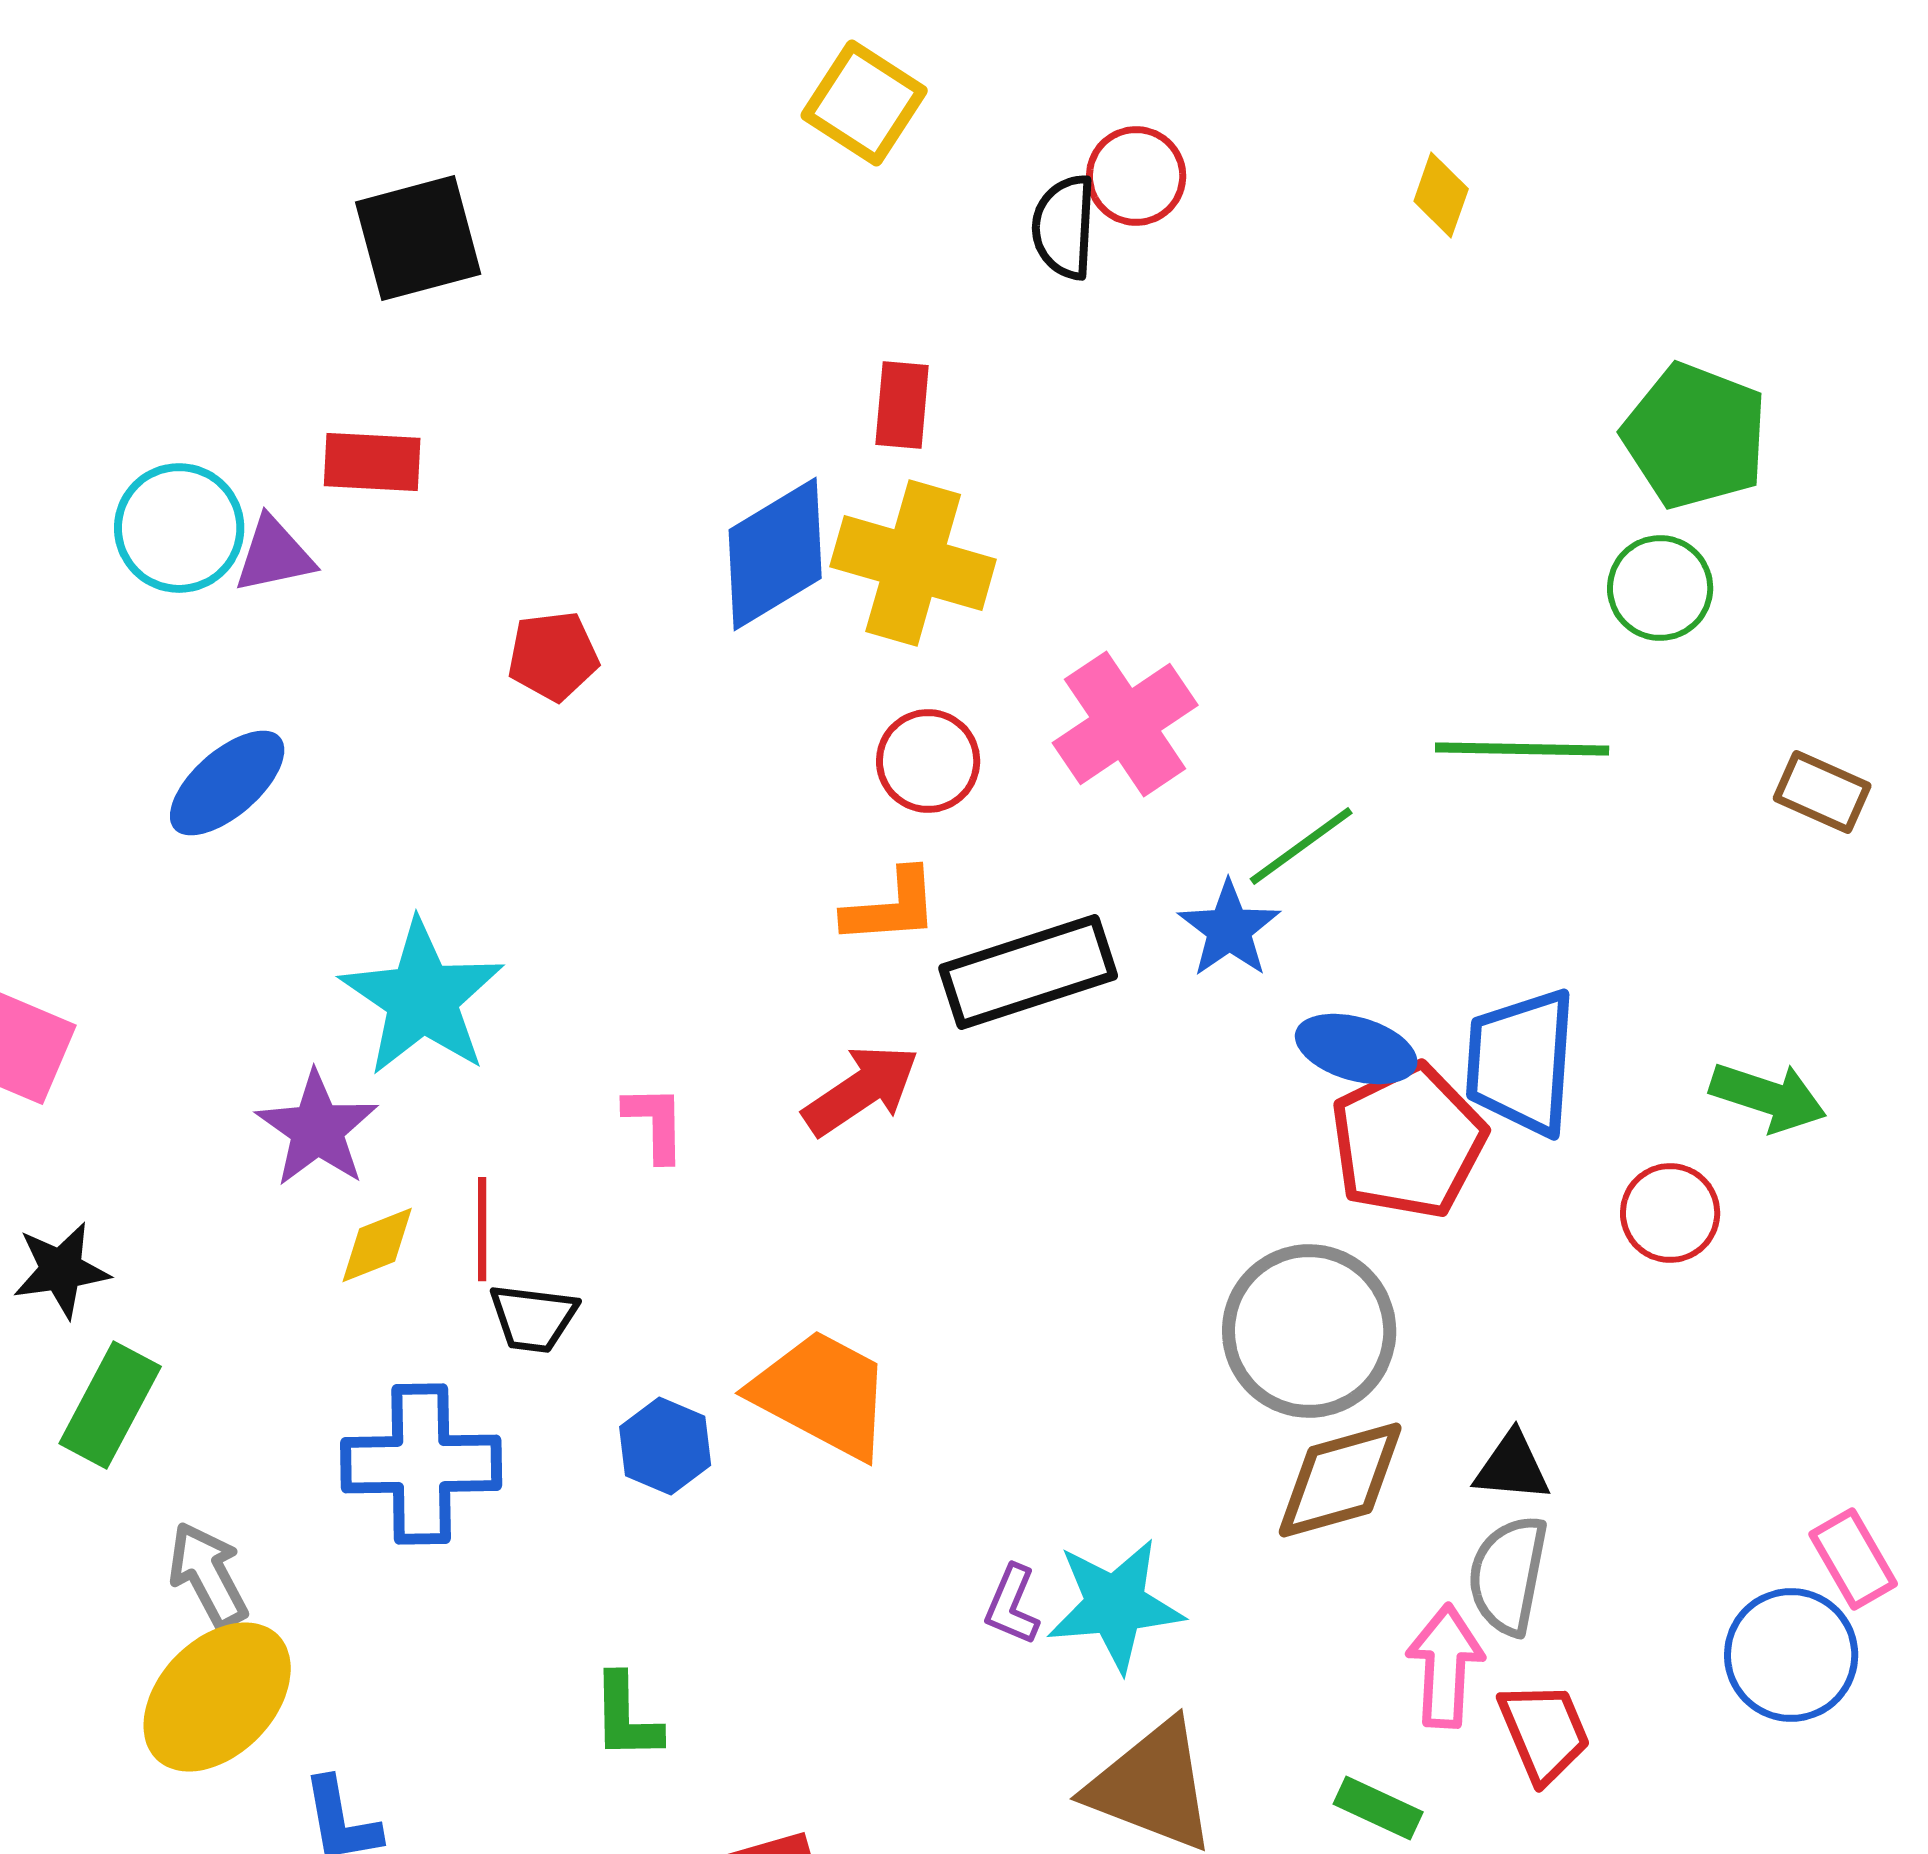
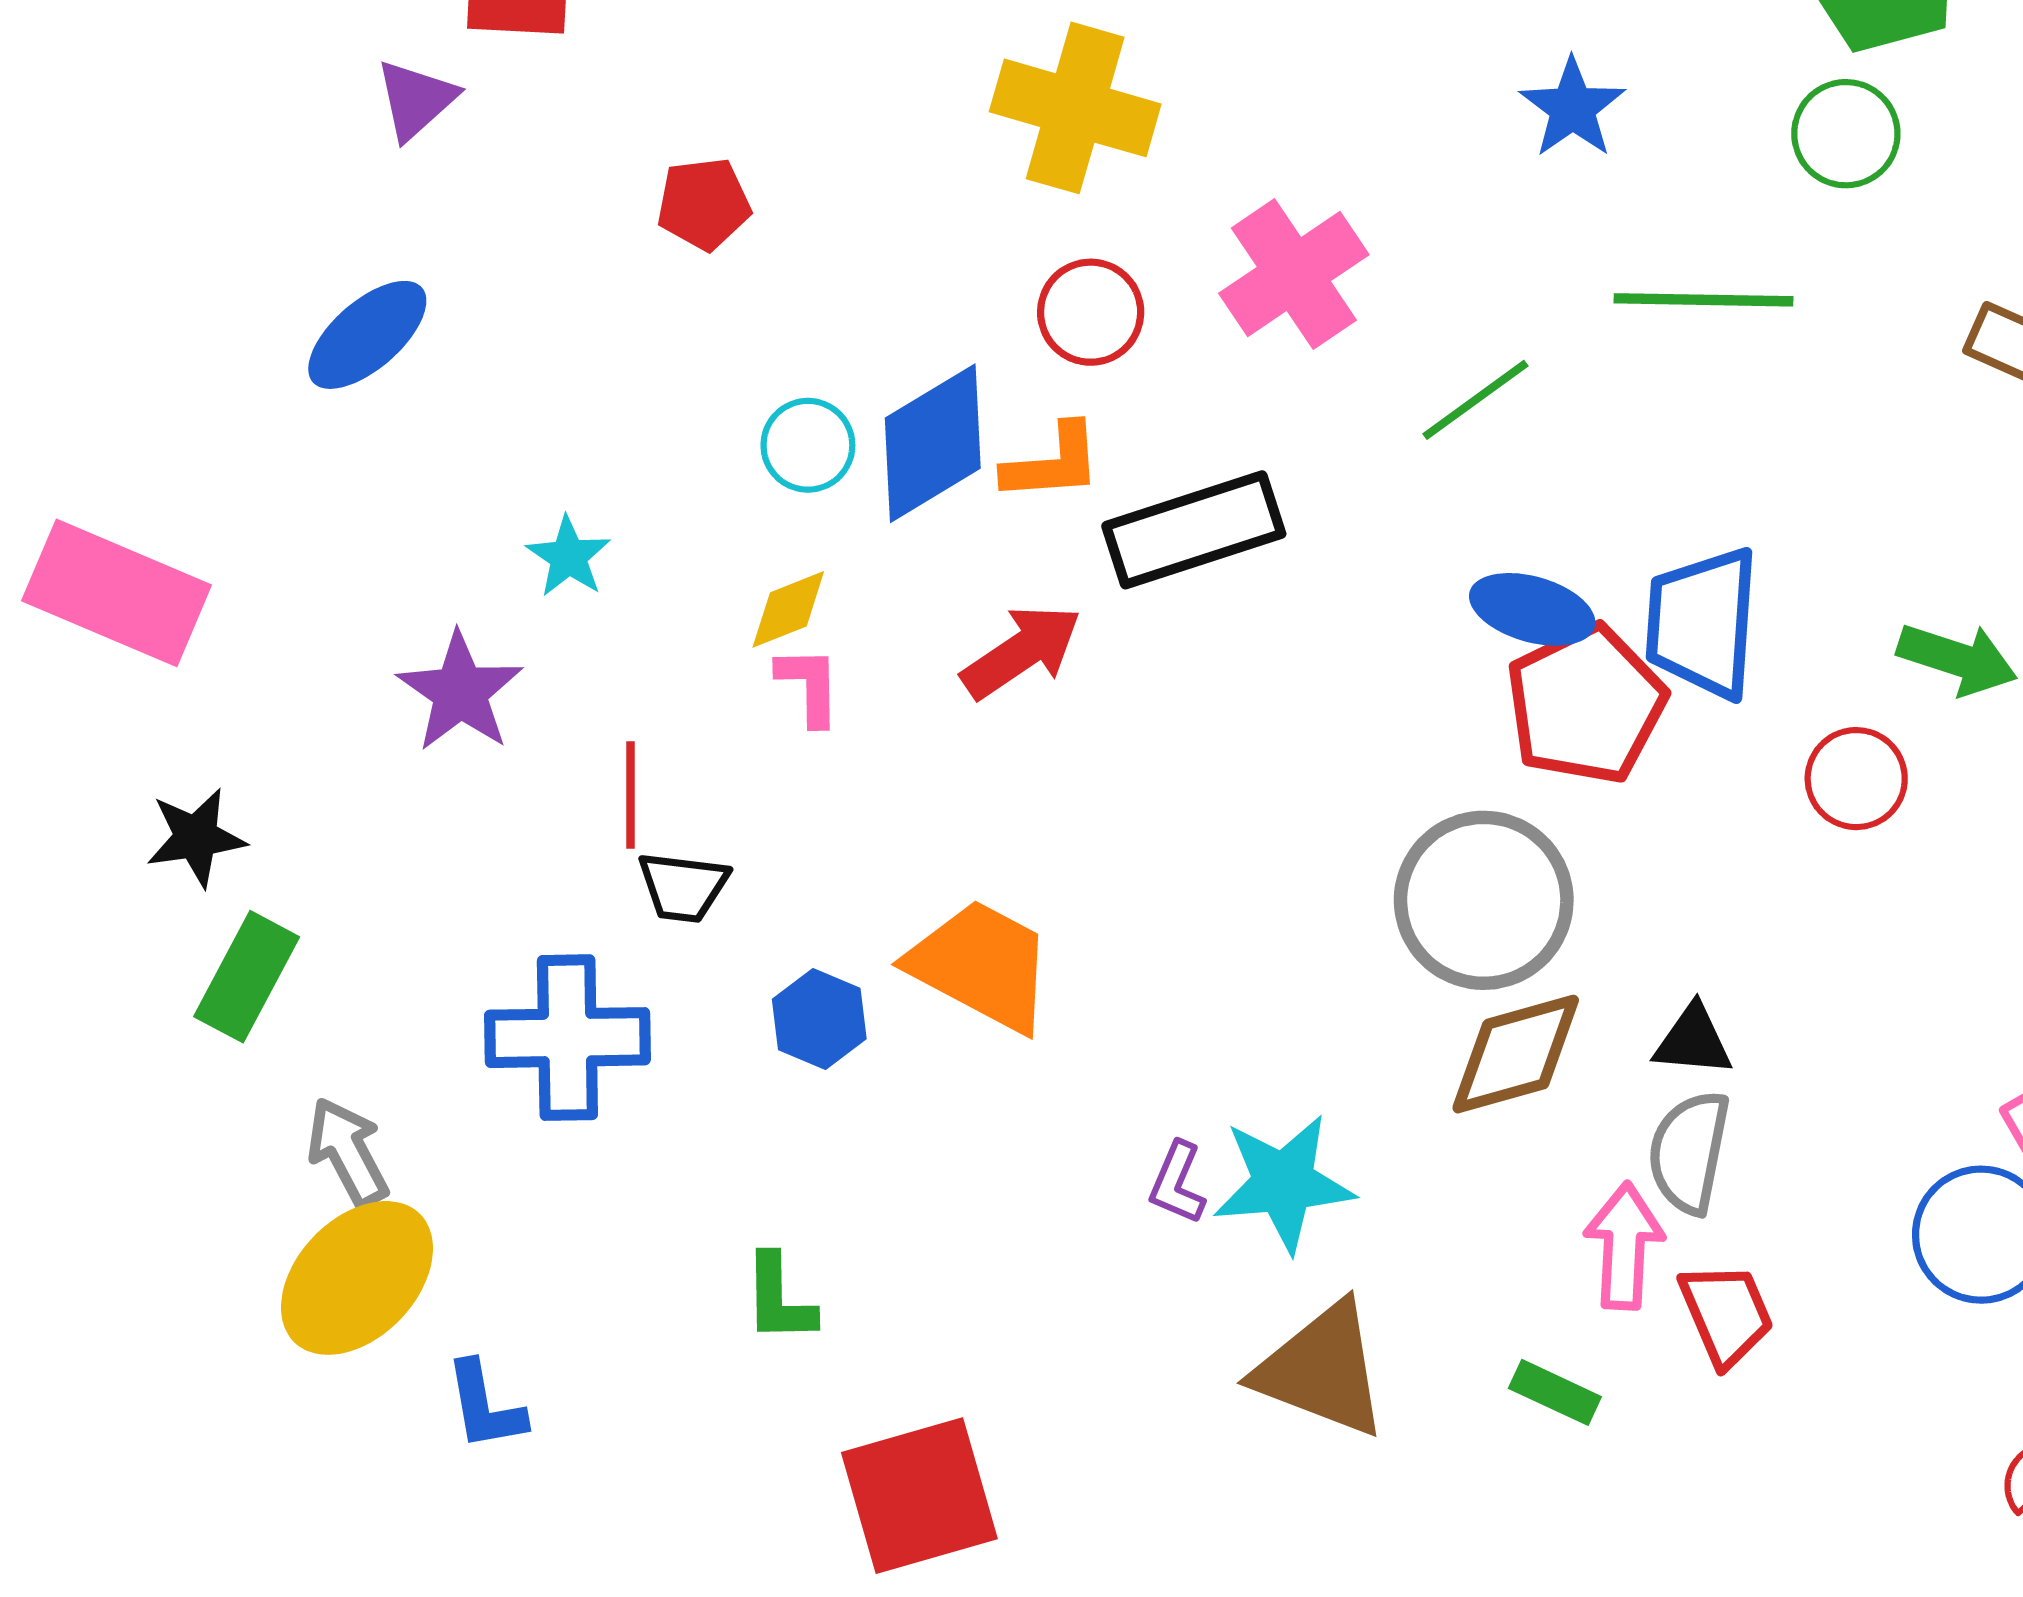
cyan circle: (179, 528) -> (808, 445), moved, size x0.7
blue diamond: (775, 554) -> (933, 443), moved
purple triangle: (274, 555) -> (416, 100), turned -30
blue star: (1229, 929) -> (1572, 108), moved
cyan star: (422, 998) -> (569, 557), size x0.5
yellow diamond: (377, 1245) -> (788, 609), moved

